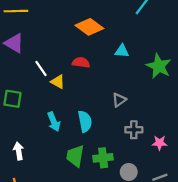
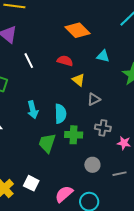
yellow triangle: (58, 82) -> (78, 80), moved
green cross: (103, 158) -> (74, 135), moved

